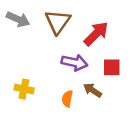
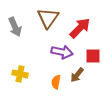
gray arrow: (18, 19) -> (15, 27), moved, turned 42
brown arrow: (93, 90) -> (77, 75), turned -84

